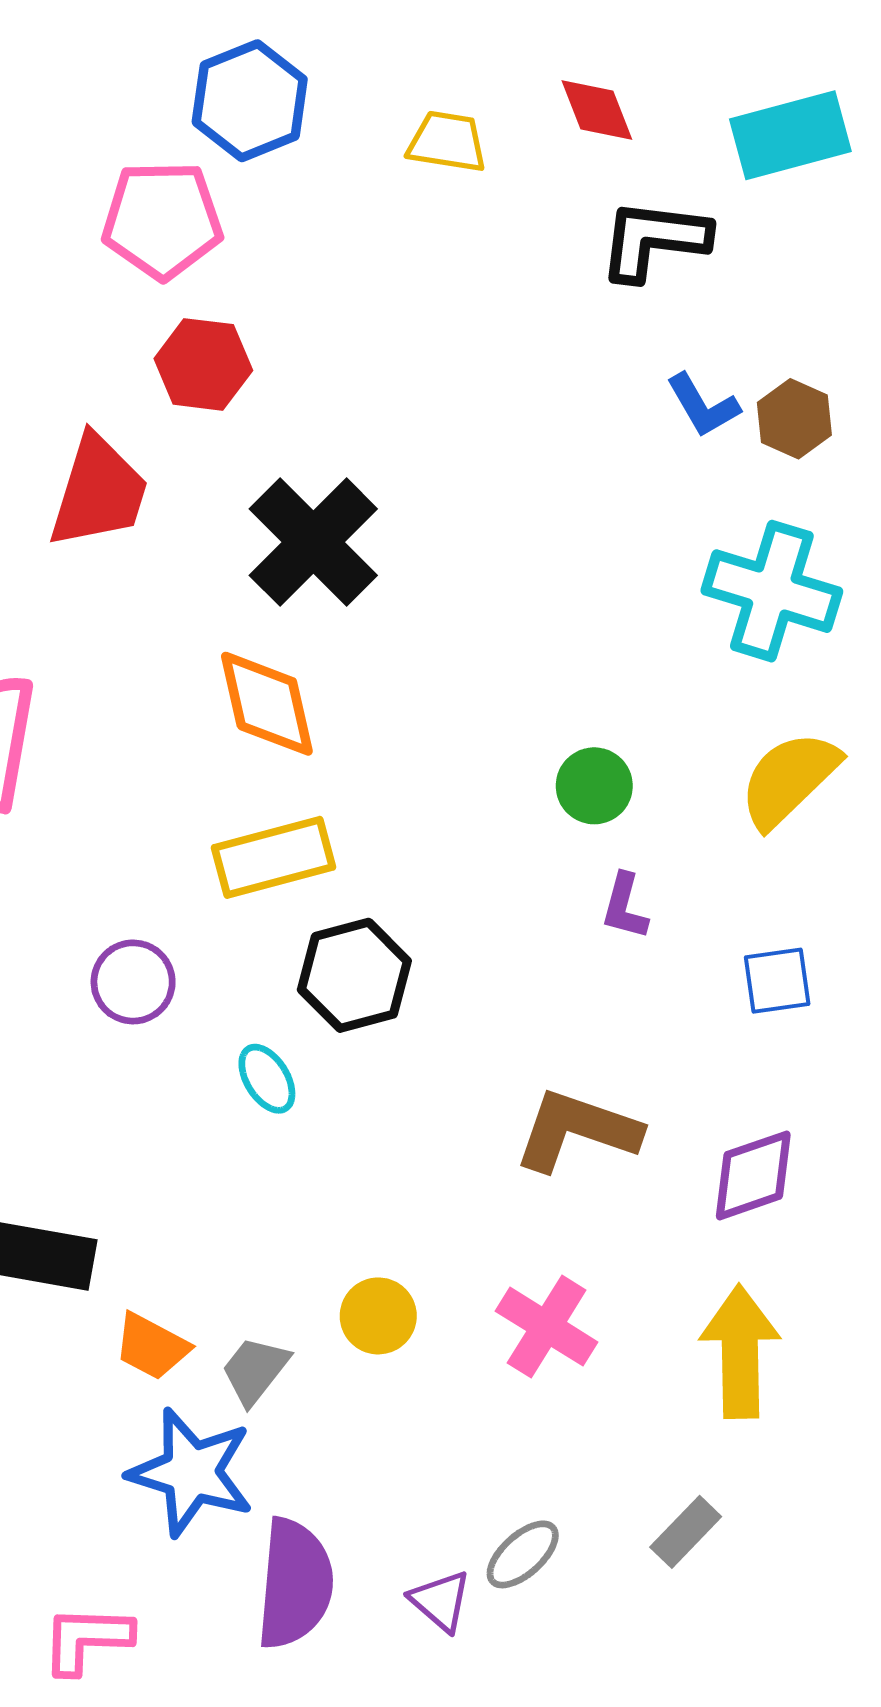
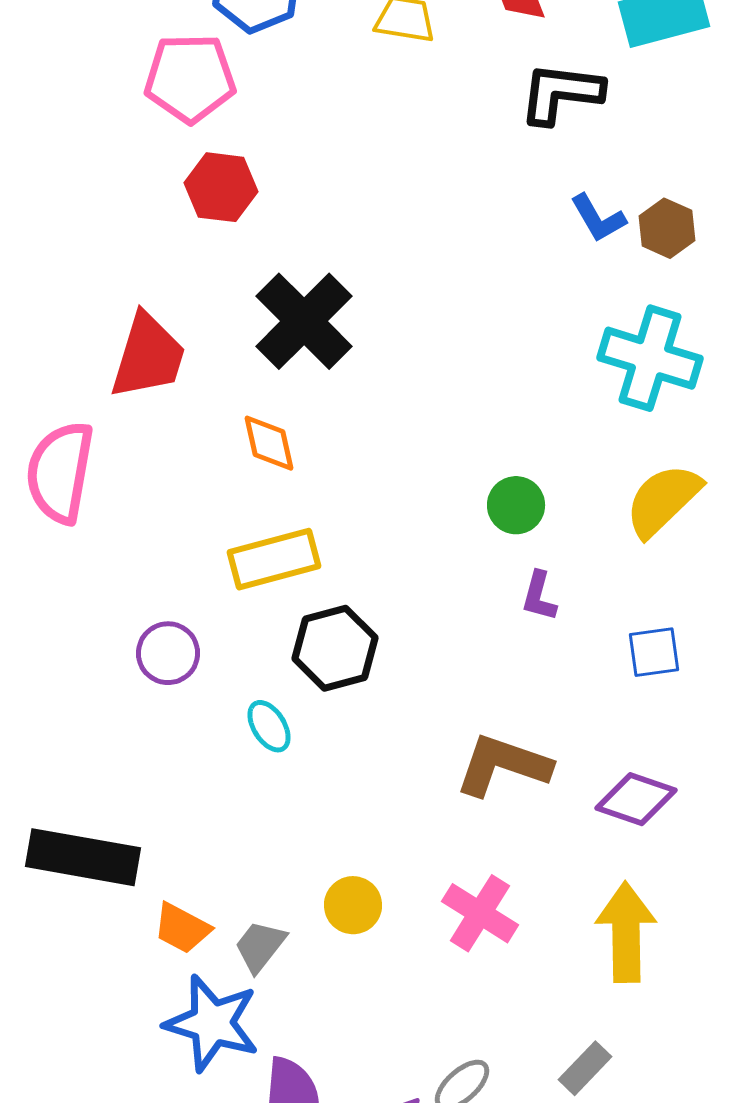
red trapezoid: (99, 492) -> (148, 356), moved
orange diamond: (267, 704) -> (269, 443), size x0.7
purple diamond: (753, 1175) -> (636, 799), turned 38

